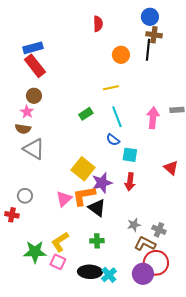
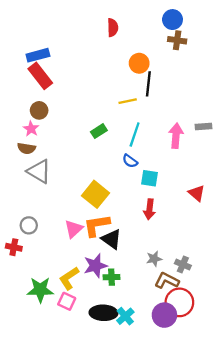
black line: (148, 50) -> (148, 84), moved
cyan line: (117, 117) -> (135, 135), turned 40
purple star: (102, 183) -> (95, 266), moved

